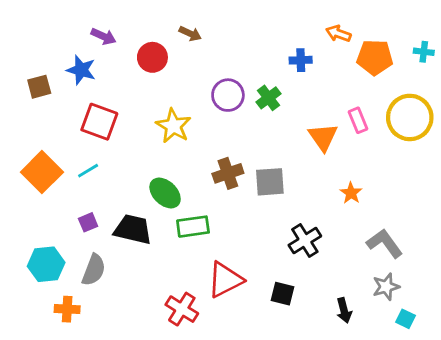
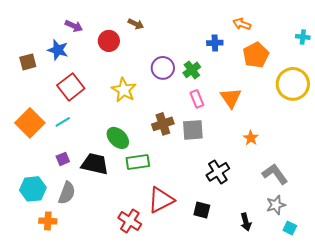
orange pentagon: (375, 57) -> (256, 55), moved, turned -30
pink rectangle: (358, 120) -> (197, 99), moved
red square: (99, 122) -> (71, 87), turned 32

